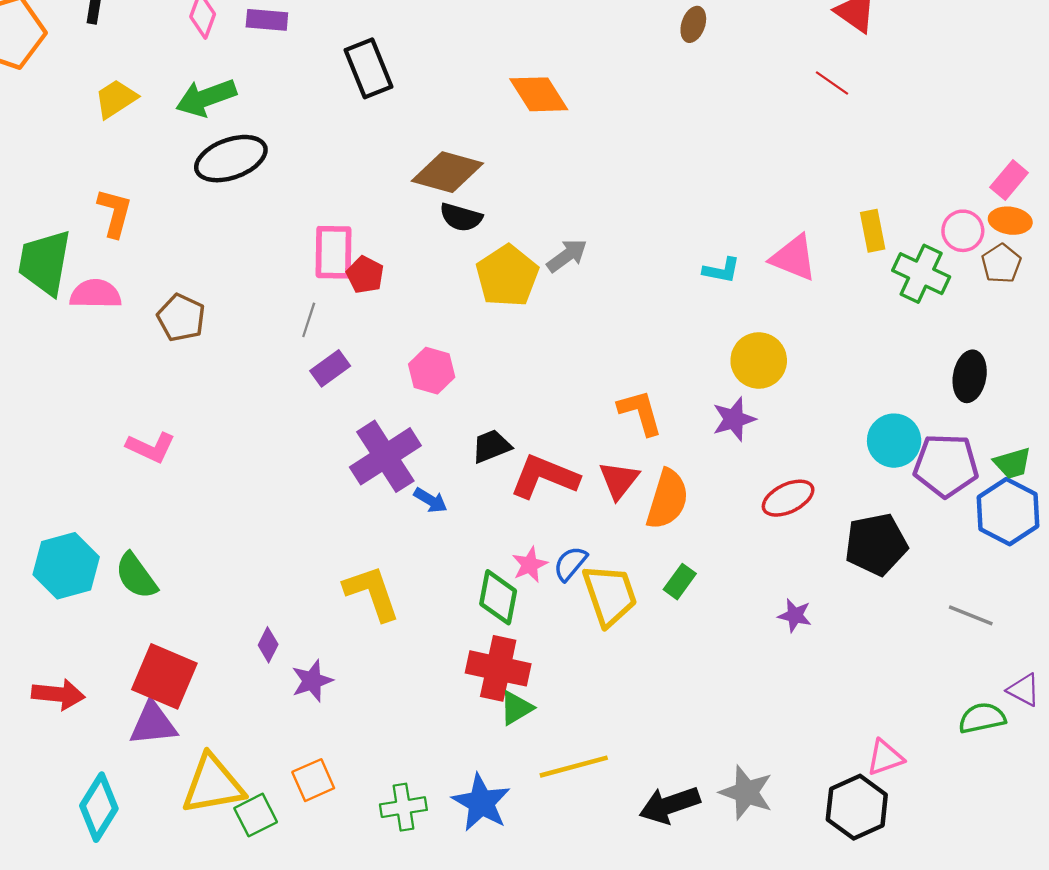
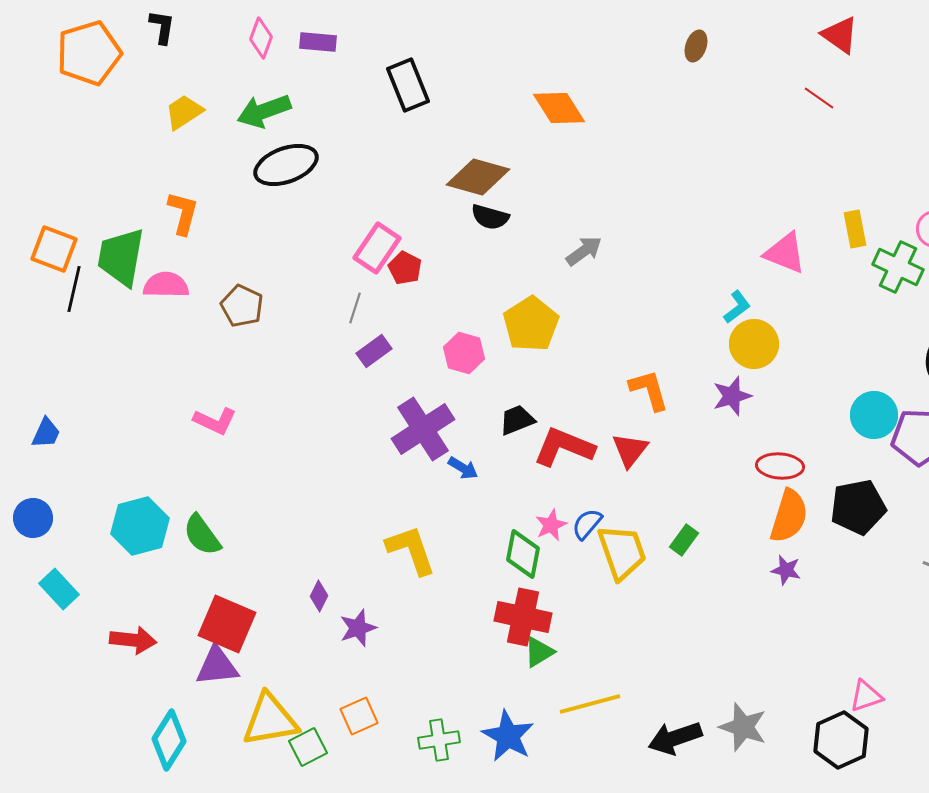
pink rectangle: (333, 252) -> (377, 248), turned 33
cyan L-shape: (721, 270) -> (737, 307), moved, turned -48
yellow pentagon: (507, 276) -> (531, 324), moved
red ellipse: (788, 498) -> (780, 466), turned 30
orange semicircle: (667, 499) -> (789, 516), moved

